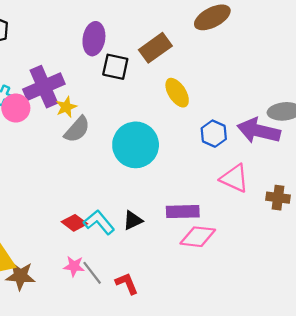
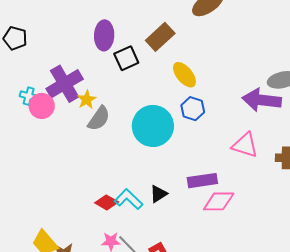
black square: (115, 67) -> (126, 58), turned -30
blue hexagon: (214, 134) -> (193, 109), moved

